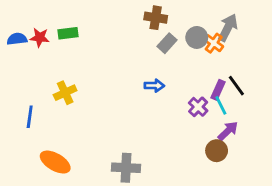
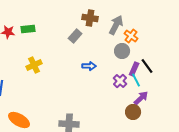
gray arrow: (228, 28) -> (116, 25), moved
gray circle: (197, 37) -> (122, 51), moved
gray rectangle: (167, 43) -> (75, 36), moved
yellow cross: (65, 93) -> (34, 65), moved

